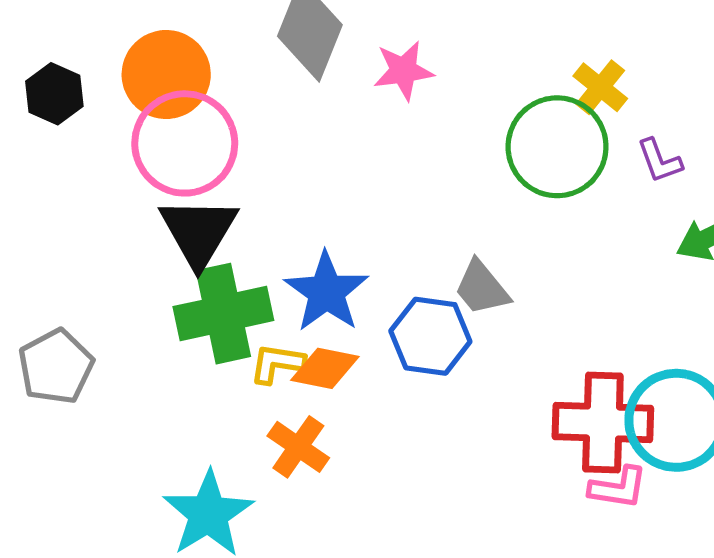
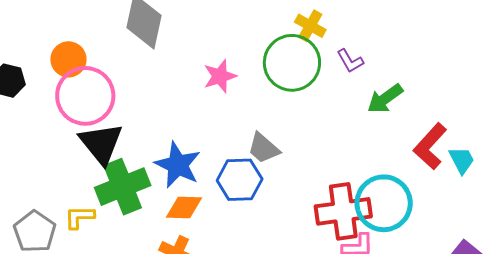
pink star: (403, 71) -> (220, 76), moved
orange circle: (166, 74) -> (68, 59), size x0.7
yellow L-shape: (277, 363) -> (79, 217), moved

